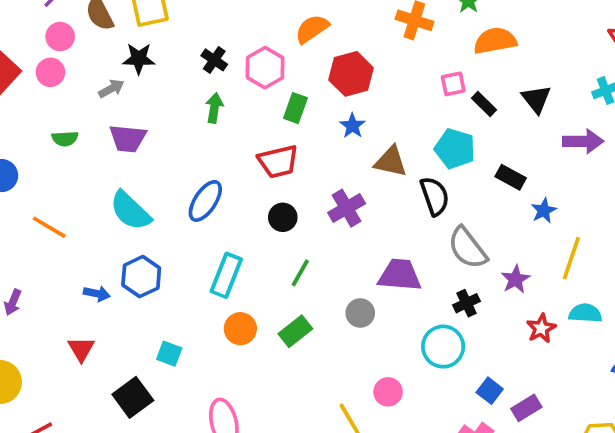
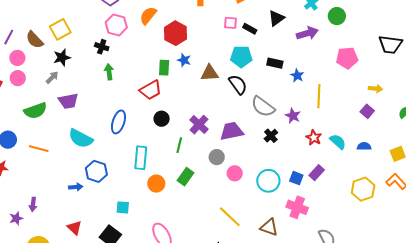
pink hexagon: (265, 68) -> (116, 25), moved
pink square: (453, 84) -> (231, 23), turned 32
black triangle: (536, 99) -> (276, 18), turned 48
green rectangle: (295, 108) -> (164, 68), moved
green semicircle: (65, 139) -> (35, 111), size x1.6
purple cross: (347, 208) -> (199, 125), moved
orange line: (49, 227) -> (39, 149), moved
cyan semicircle: (585, 313) -> (338, 142), moved, turned 54
cyan circle: (443, 347) -> (268, 181), moved
red triangle: (81, 349) -> (75, 228), moved
pink circle: (388, 392) -> (235, 173), moved
purple rectangle: (526, 408) -> (317, 173), moved

